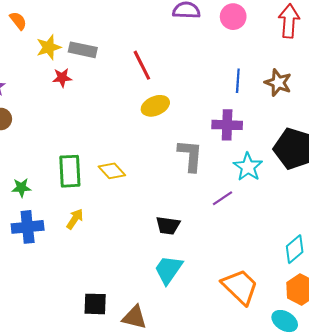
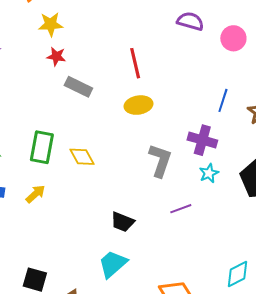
gray rectangle: (83, 50) -> (78, 87), moved
cyan star: (248, 167) -> (209, 173), moved, size x0.7

